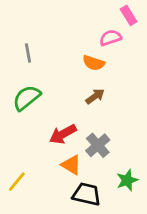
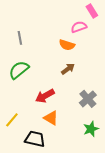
gray cross: (98, 145) -> (88, 99), moved
yellow line: (17, 182) -> (12, 120), moved
black trapezoid: (87, 194) -> (35, 139), moved

